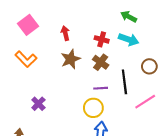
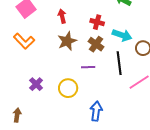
cyan arrow: (129, 39) -> (122, 35), moved
purple line: (101, 88) -> (88, 67), moved
yellow circle: (93, 108) -> (68, 88), moved

